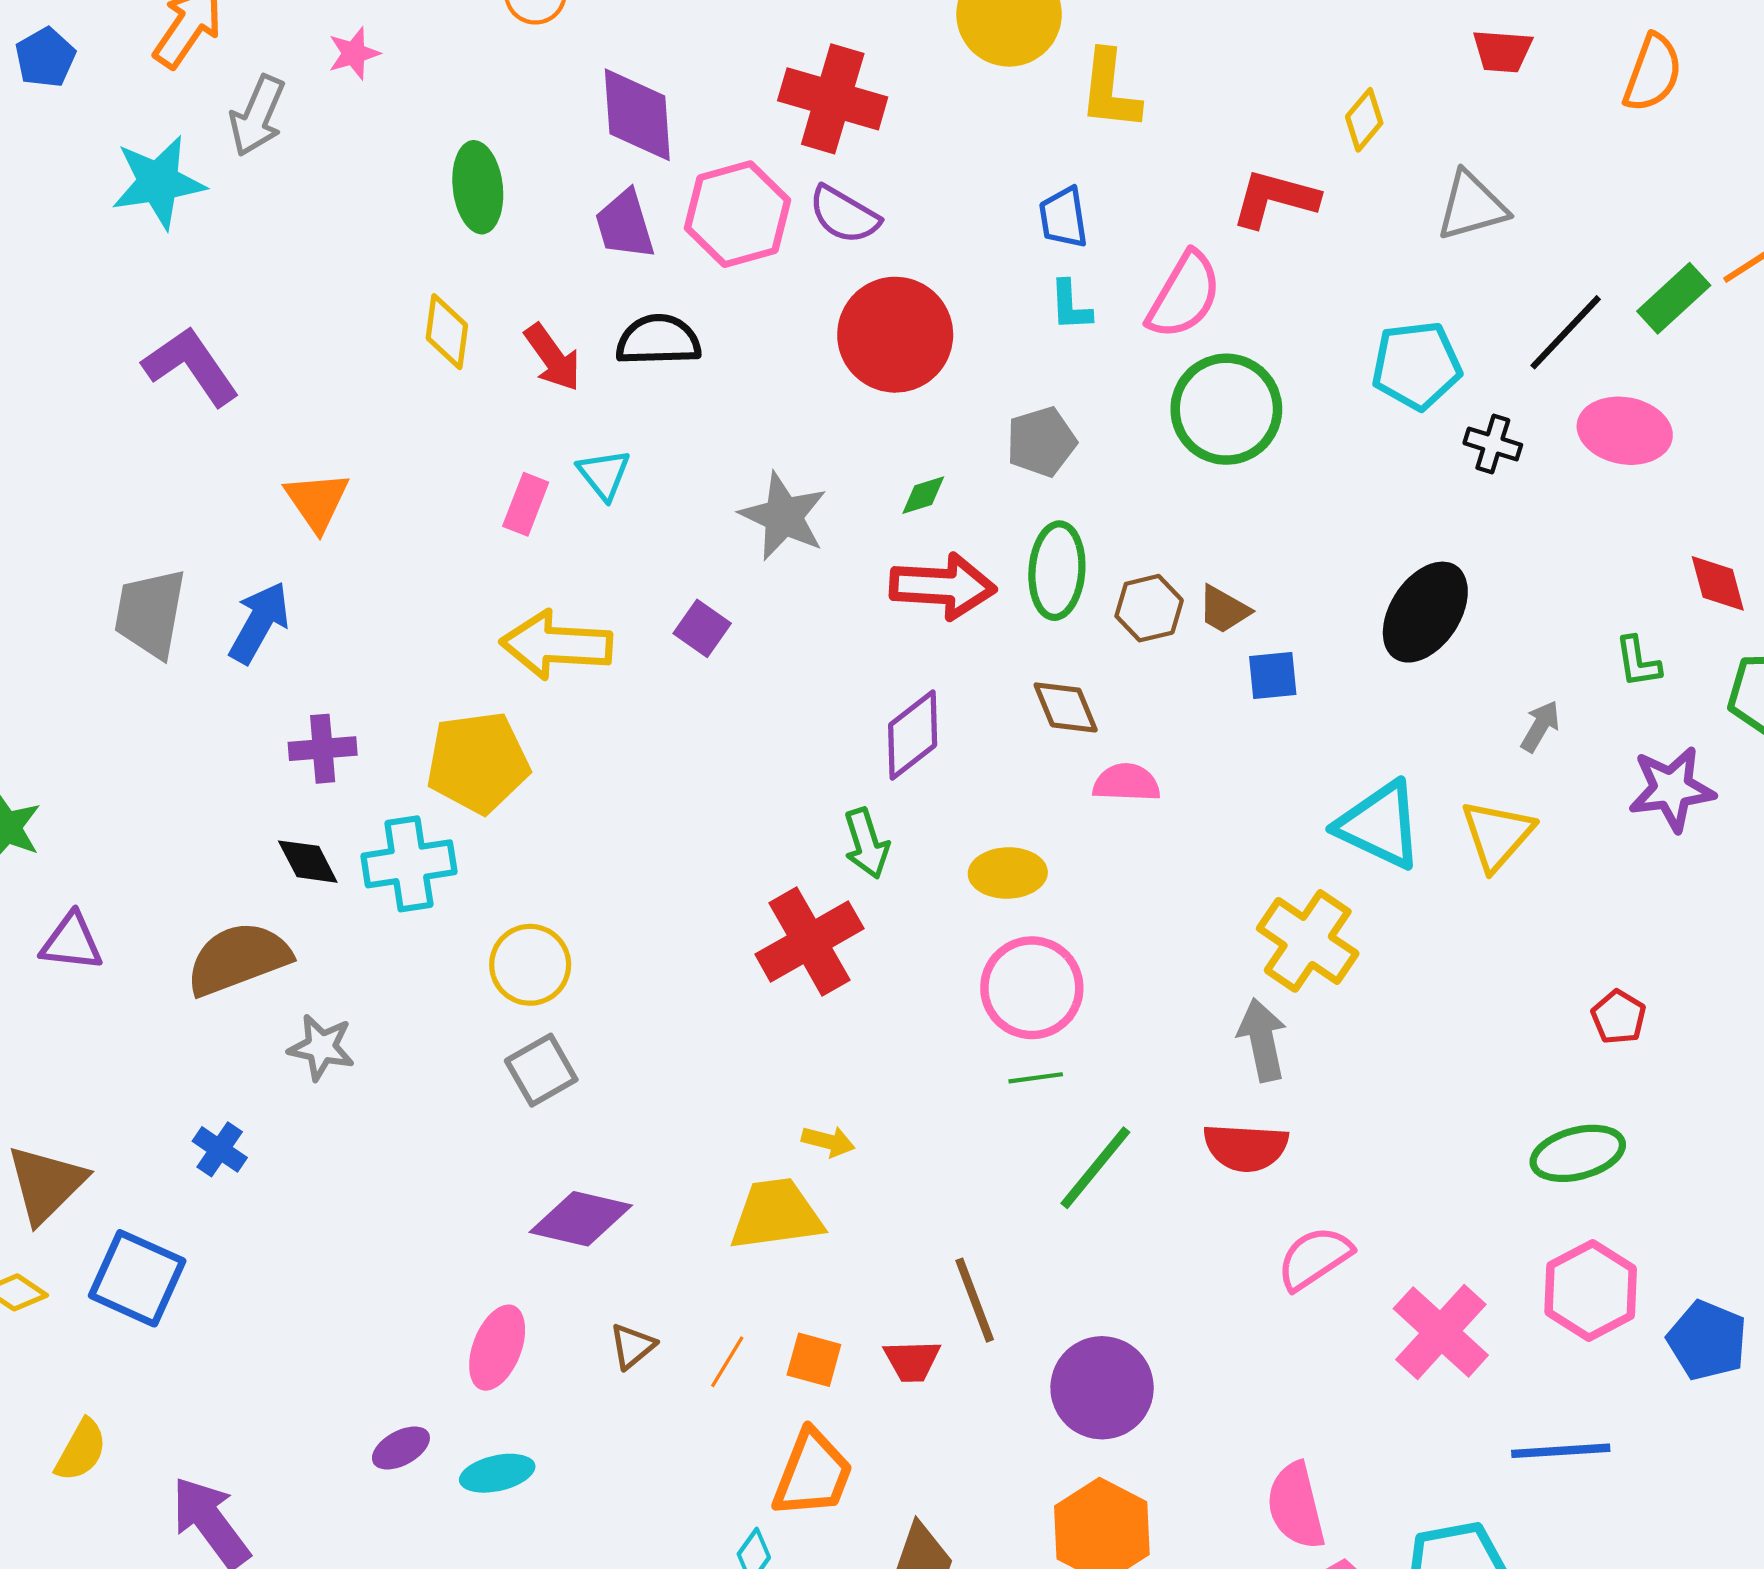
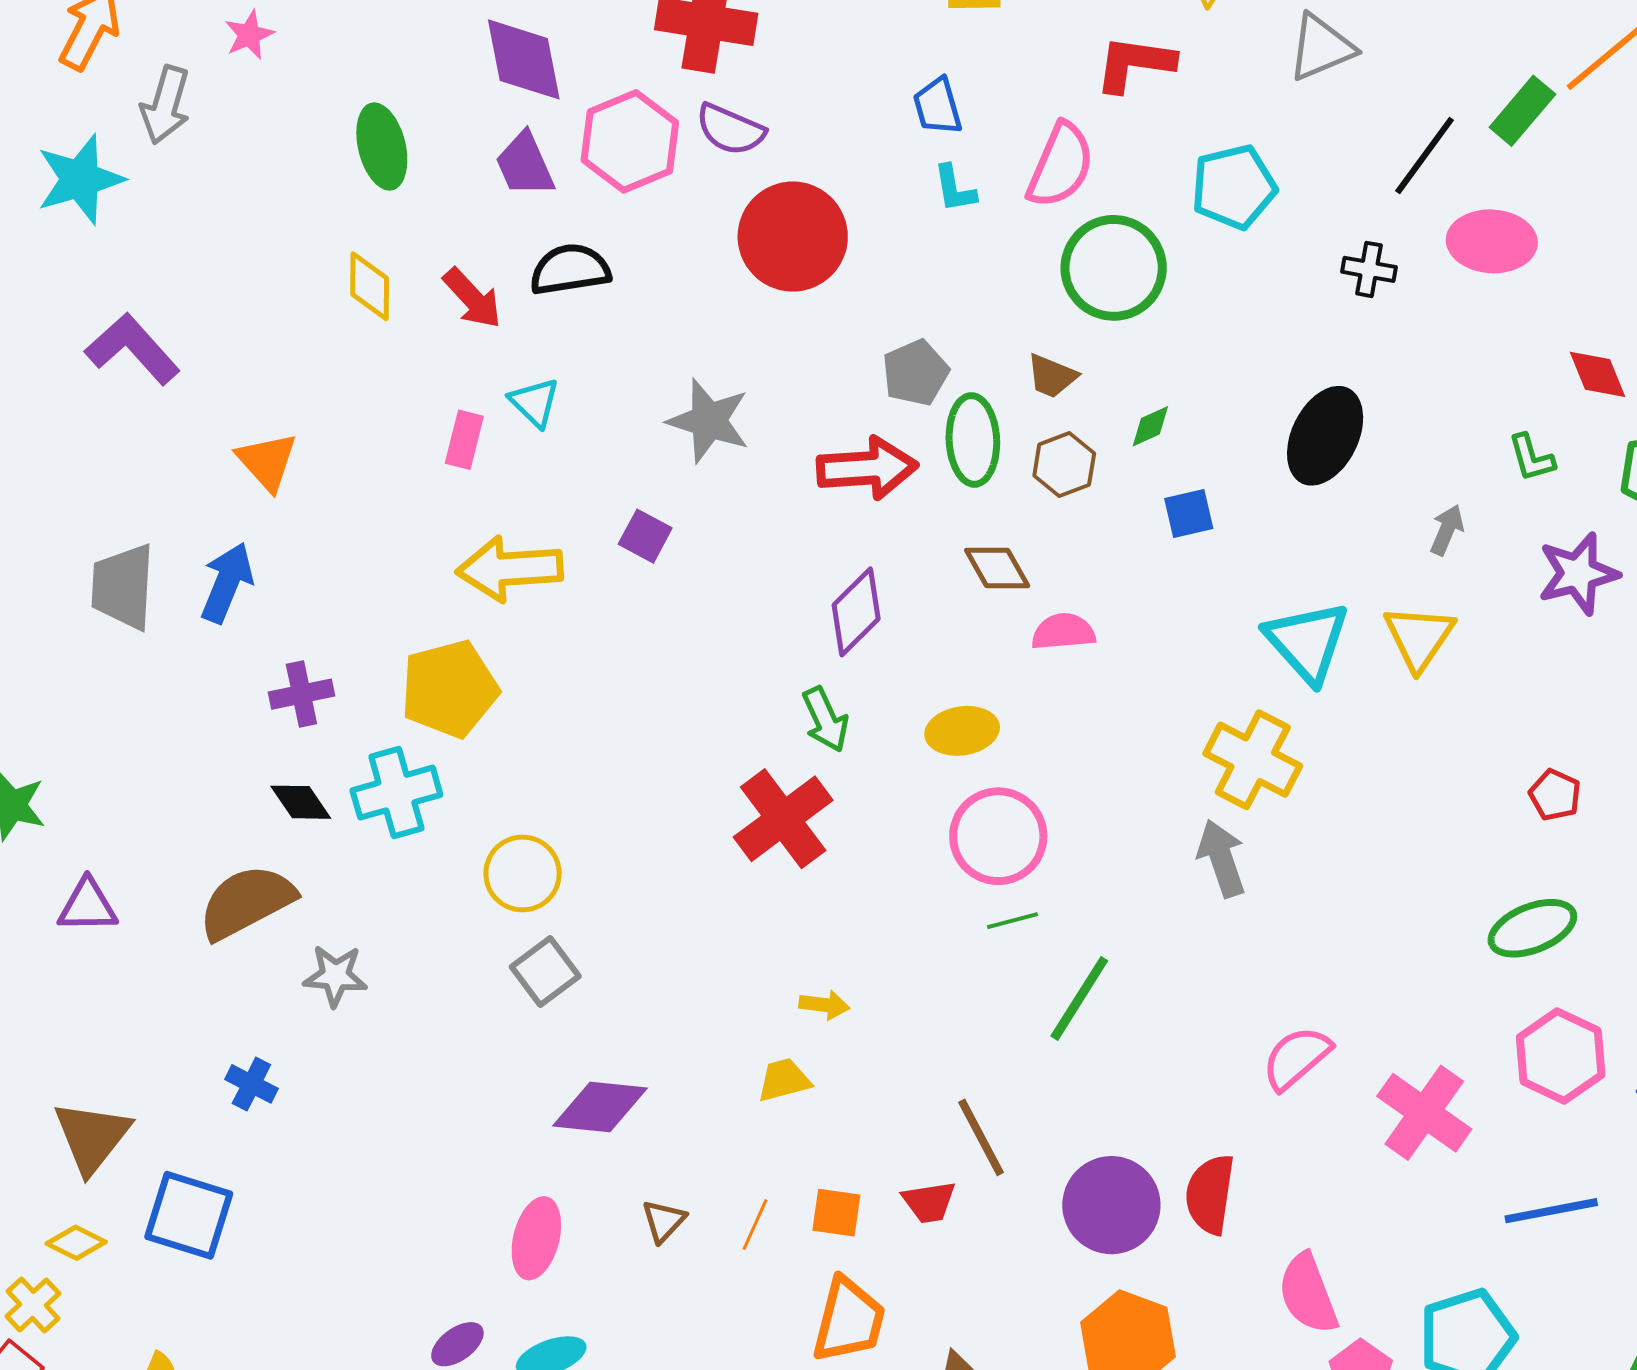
cyan pentagon: (1416, 365) -> (1234, 187), moved
gray pentagon: (1041, 442) -> (916, 373), moved
green diamond: (923, 495) -> (1150, 426), moved
brown trapezoid: (1224, 610) -> (1052, 376), moved
cyan triangle: (1380, 825) -> (1307, 642), turned 30
red semicircle: (1246, 1147) -> (1210, 1194), moved, turned 102
yellow trapezoid: (776, 1214) -> (784, 1080), size x0.6

